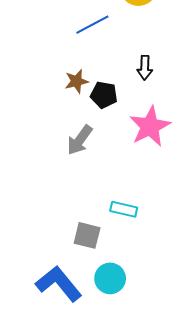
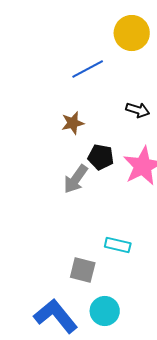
black arrow: (145, 68) -> (138, 110), turned -75
black pentagon: (104, 95) -> (101, 157), moved

